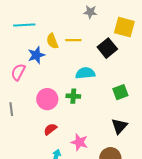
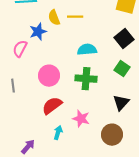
black square: (107, 48) -> (124, 39), moved
green square: (120, 92) -> (122, 69), turned -35
green cross: (73, 96) -> (86, 79), moved, size x1.5
red semicircle: (50, 129) -> (52, 106), size x1.5

